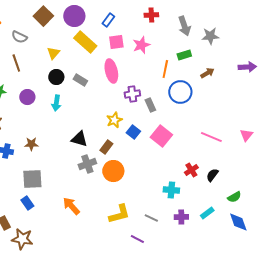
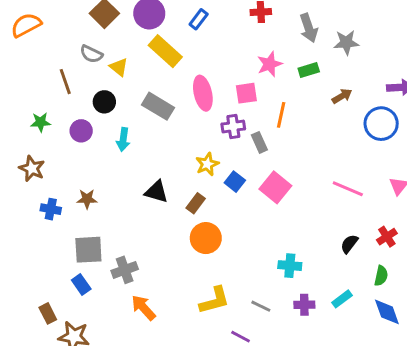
gray semicircle: (19, 37) -> (91, 54), moved
pink square: (116, 42) -> (246, 93), moved
pink star: (141, 45) -> (270, 64), moved
yellow triangle: (53, 53) -> (119, 67), turned -32
orange line: (165, 69) -> (281, 115), moved
black circle: (56, 77) -> (104, 102), moved
gray rectangle: (80, 80) -> (158, 106), size x1.5
blue circle: (180, 92) -> (381, 124), moved
gray cross: (87, 164) -> (125, 270), moved
red cross: (191, 170) -> (387, 237), moved
green semicircle: (234, 197) -> (381, 276), turned -48
orange arrow: (71, 206) -> (143, 308), moved

